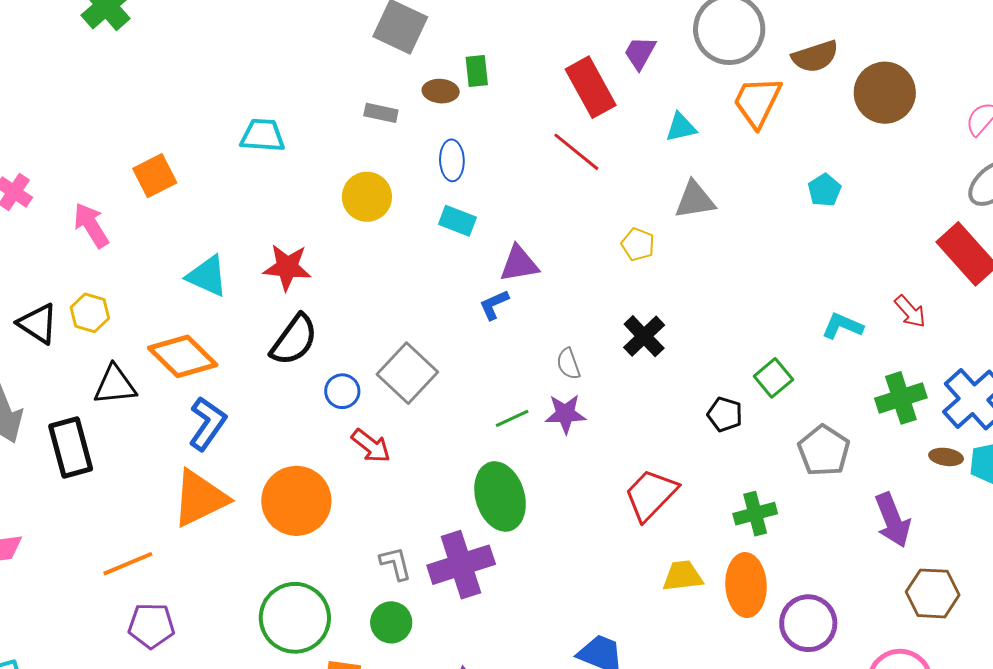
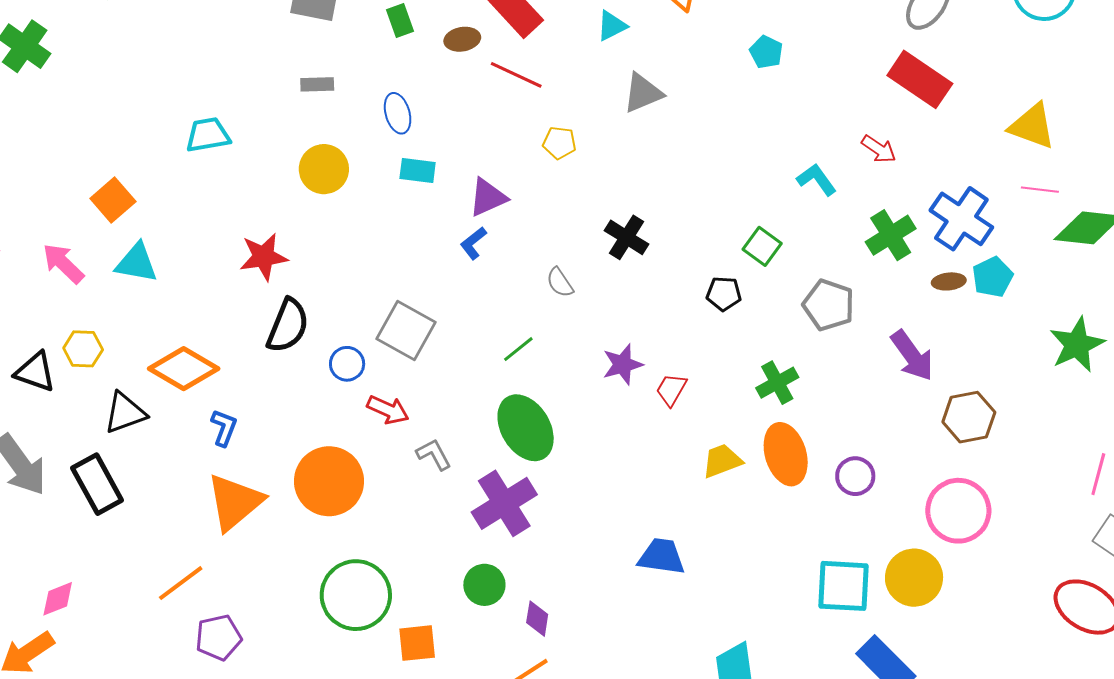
brown ellipse: (441, 91) -> (462, 39), moved
yellow pentagon: (638, 244) -> (559, 143), moved
cyan triangle: (207, 276) -> (137, 263), moved
cyan L-shape: (842, 326) -> (817, 180), turned 45
purple star: (565, 414) -> (623, 364), moved
blue L-shape: (207, 424) -> (224, 428), size x0.7
red trapezoid: (651, 495) -> (671, 390), size x0.6
gray L-shape: (396, 563) -> (434, 454), moved
green circle: (391, 622) -> (484, 585), moved
purple circle: (808, 623) -> (855, 476), size x0.7

